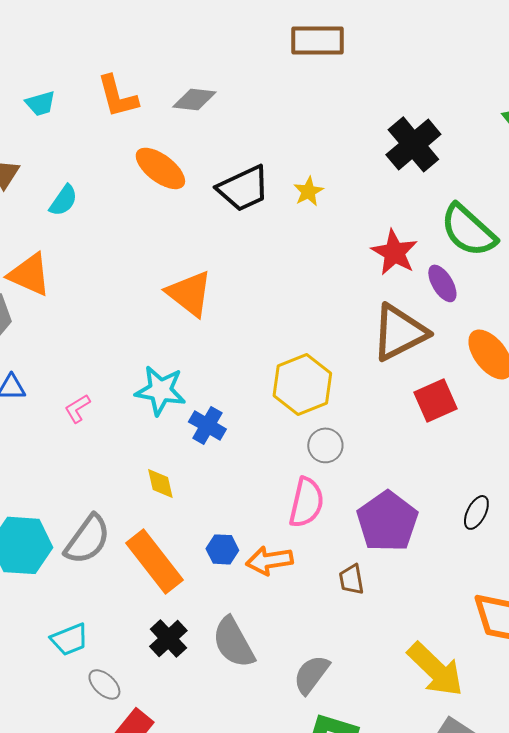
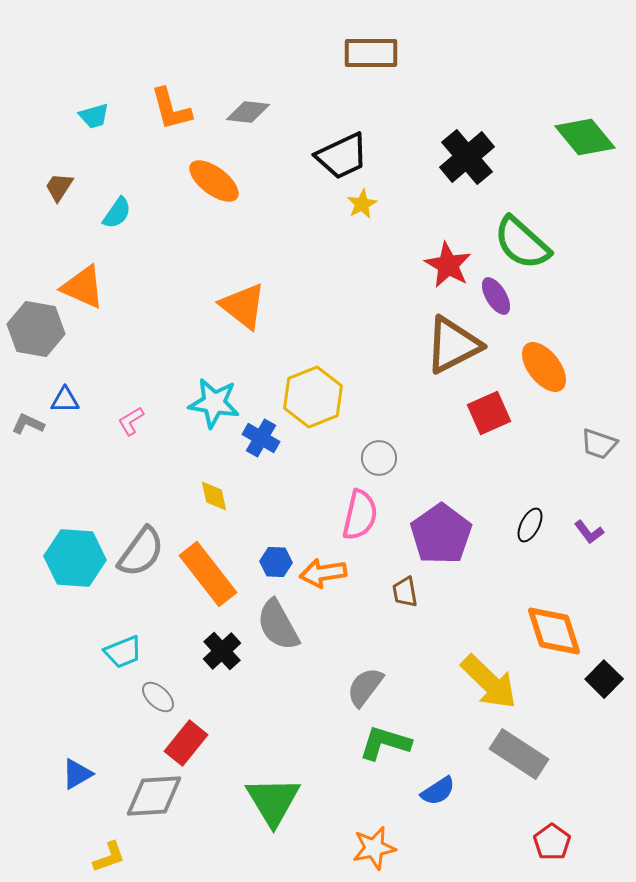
black trapezoid: (243, 188) -> (342, 156), moved
yellow hexagon: (302, 384) -> (313, 397), moved
gray semicircle: (233, 642) -> (278, 625), moved

